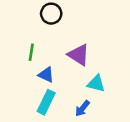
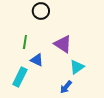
cyan triangle: (96, 83) -> (77, 67), turned -49
cyan rectangle: (46, 102) -> (20, 77), moved

